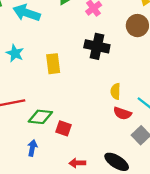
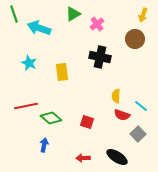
green diamond: (40, 117) -> (51, 118), turned 35
red square: (63, 128) -> (87, 122), moved

